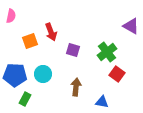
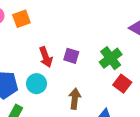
red arrow: (51, 32) -> (46, 57), moved
orange square: (30, 41) -> (21, 19), moved

